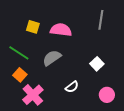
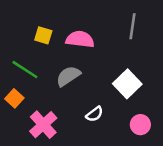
white square: (97, 64) -> (127, 84), size x1.5
orange square: (20, 75) -> (14, 98), moved

